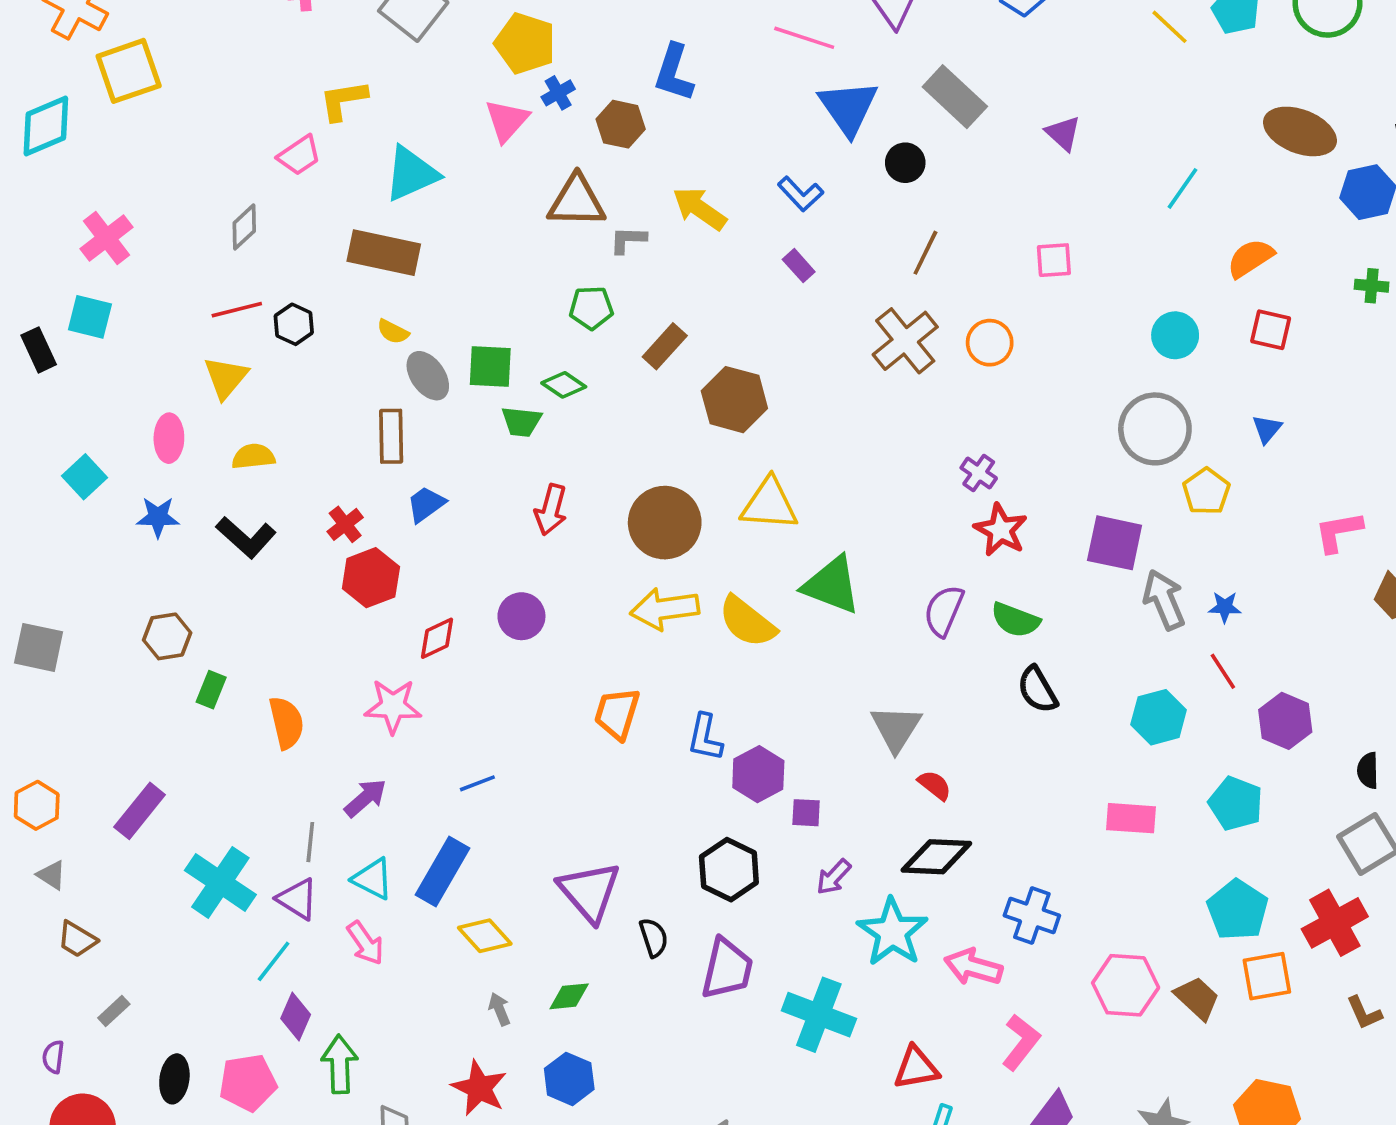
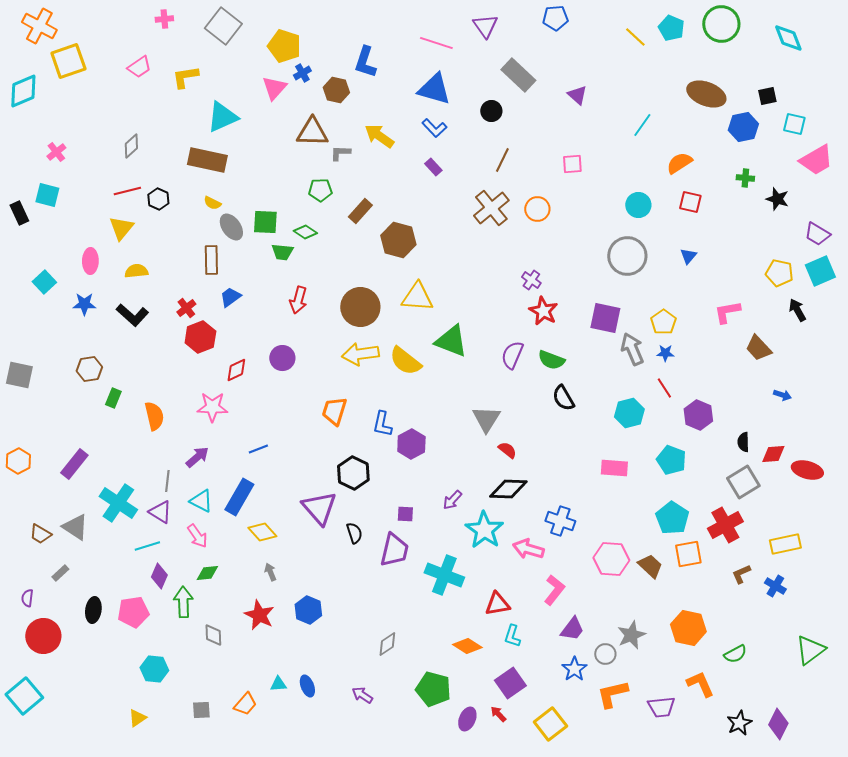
blue triangle: (848, 108) -> (434, 89), moved, turned -39
pink trapezoid: (299, 155) -> (139, 67), moved
pink cross: (107, 238) -> (56, 152), size x0.7
yellow pentagon: (1206, 491) -> (663, 322), moved
purple square: (806, 813) -> (405, 514), moved
black hexagon: (729, 870) -> (353, 473), moved
gray triangle: (51, 875) -> (75, 527), moved, size x1.6
cyan line: (274, 961) -> (147, 546), turned 35
green diamond: (569, 996) -> (207, 573), moved
brown L-shape: (1364, 1013) -> (741, 574), turned 90

